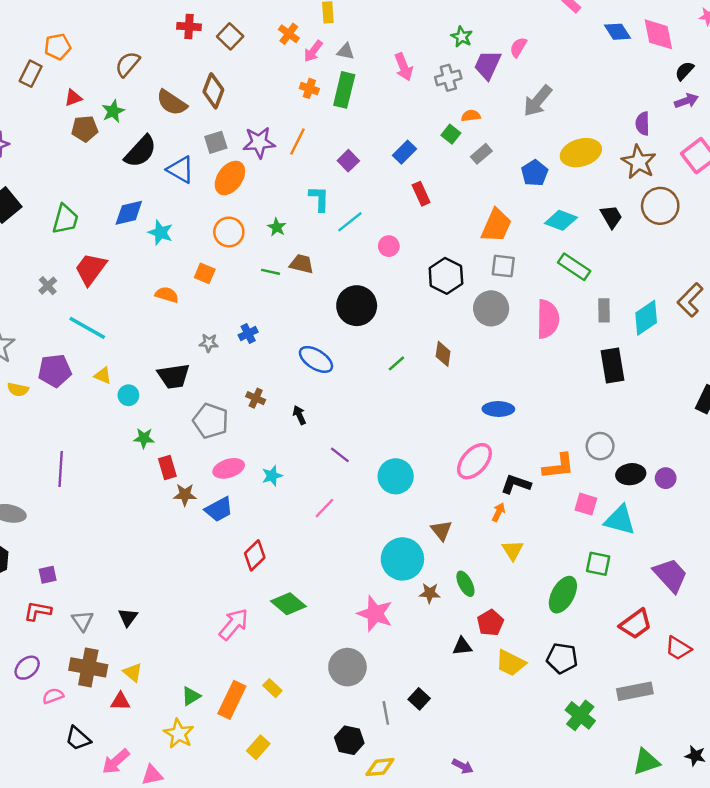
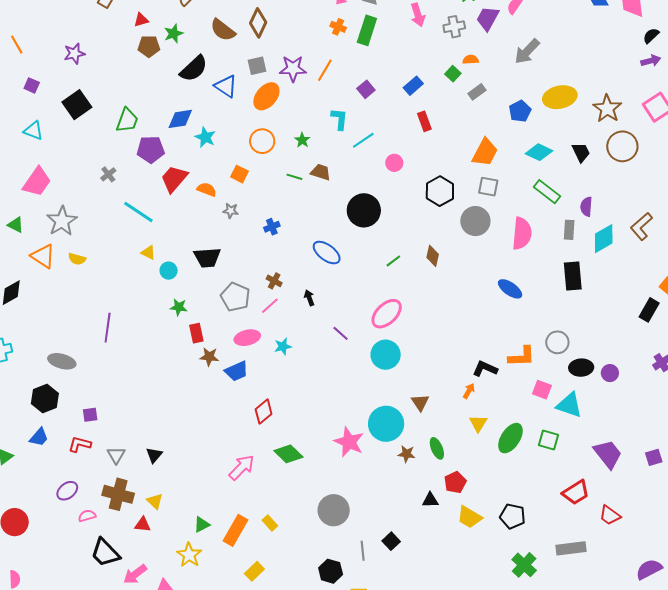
purple semicircle: (643, 123) -> (586, 207), moved
red trapezoid: (91, 269) -> (174, 179), moved
gray star: (209, 343) -> (231, 211), moved
purple pentagon: (55, 371) -> (151, 150), moved
blue ellipse: (498, 409) -> (510, 289), moved, turned 30
pink ellipse: (474, 461) -> (387, 314), moved
pink line: (324, 508) -> (270, 306), moved
green ellipse: (563, 595) -> (510, 438), moved
pink star: (375, 614) -> (349, 442), moved
black trapezoid: (78, 738) -> (105, 553), size x1.4

